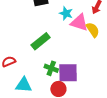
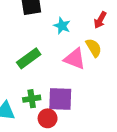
pink triangle: (79, 23) -> (75, 59), moved
green cross: (51, 68) -> (32, 99), moved, turned -32

